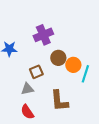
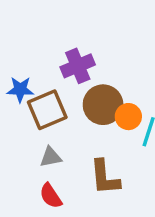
brown circle: (58, 58) -> (103, 105), size x1.5
brown square: (36, 72) -> (47, 110), moved, size x1.6

